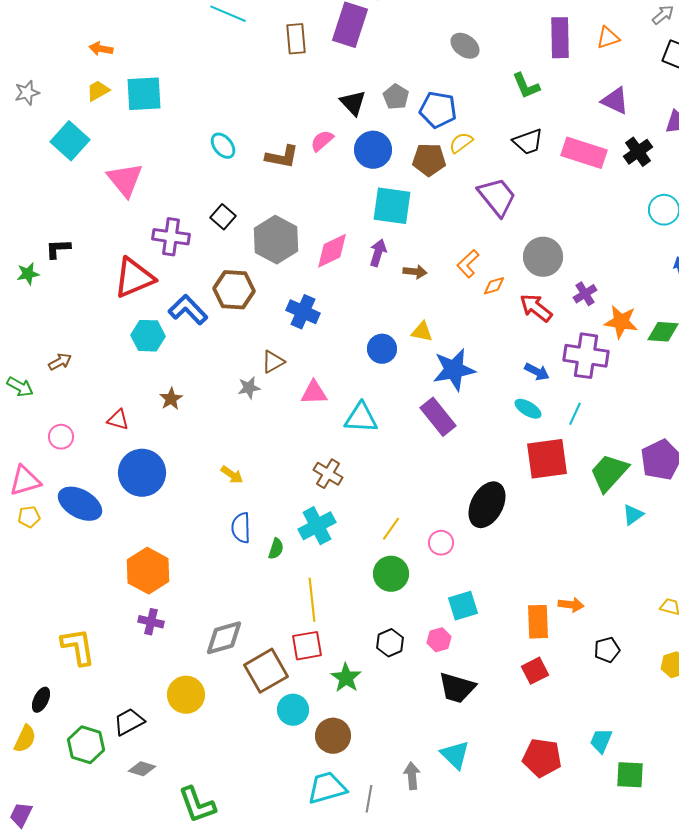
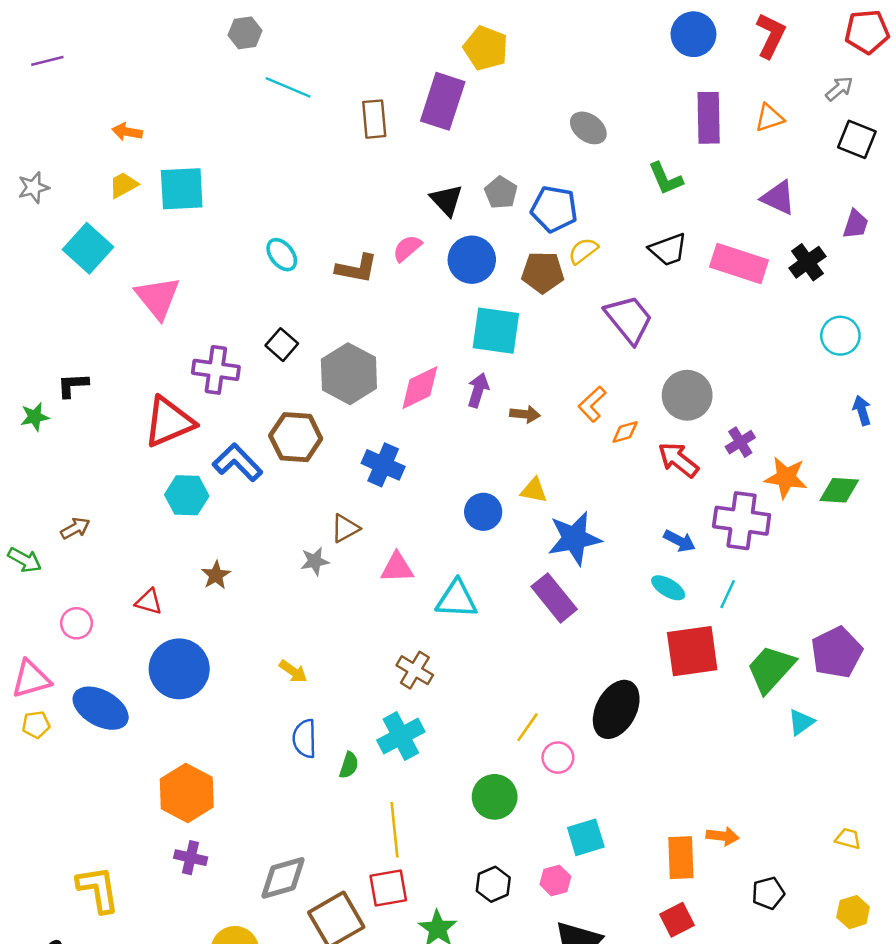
yellow line: (391, 529) -> (528, 727), moved

